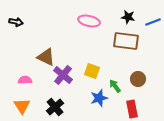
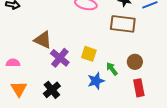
pink semicircle: (25, 80) -> (13, 63), moved
red rectangle: (132, 109) -> (139, 88), moved

